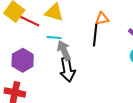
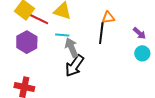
purple hexagon: (23, 60) -> (27, 42), moved
black arrow: (67, 70) -> (75, 66), turned 45

